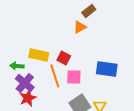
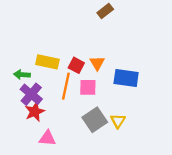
orange triangle: (80, 27) -> (97, 63), moved, turned -32
orange line: (55, 76) -> (66, 86), turned 30

